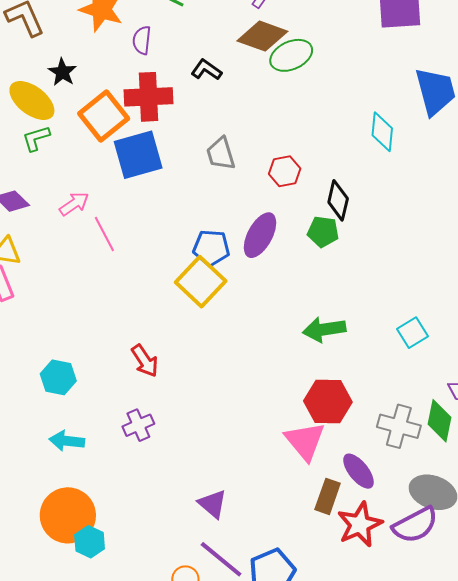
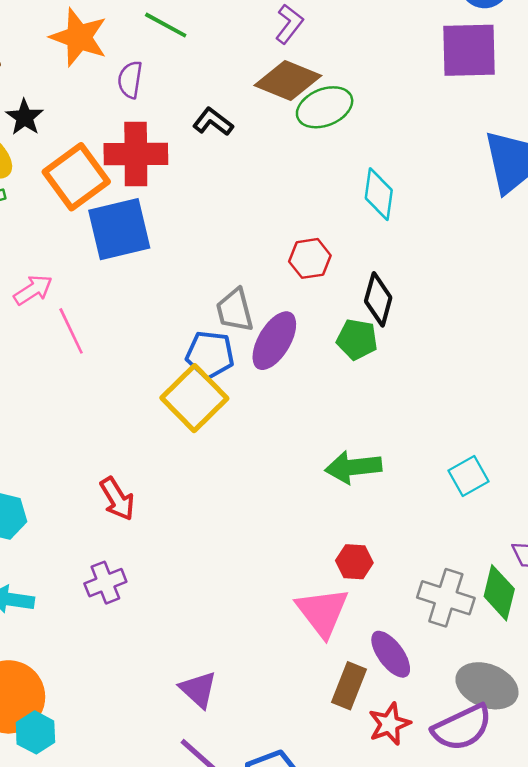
cyan diamond: (382, 132) -> (379, 194), moved
gray trapezoid: (221, 154) -> (235, 310), moved
red hexagon: (328, 402) -> (354, 562), size x0.6
red star: (360, 524) -> (389, 724), size x0.7

